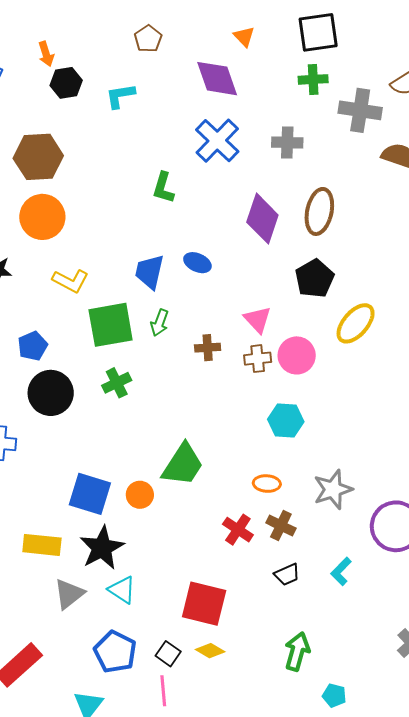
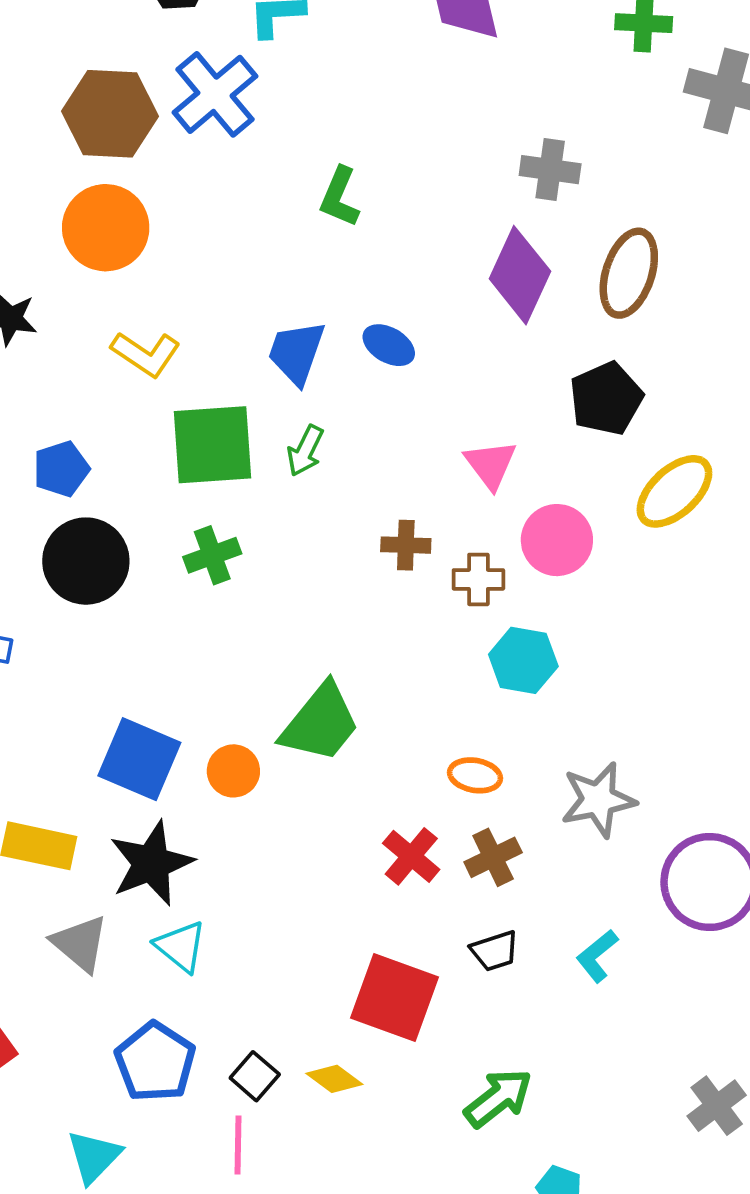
blue cross: (217, 141) -> (215, 94), moved
gray cross: (287, 142) -> (550, 170), moved
brown cross: (208, 348) -> (406, 545), moved
brown cross: (258, 359) -> (478, 579), moved
brown cross: (281, 526) -> (493, 857), turned 32
gray triangle: (69, 594) -> (80, 944), turned -48
red square: (204, 604) -> (394, 998), moved
green arrow: (297, 651) -> (498, 1098), turned 30

